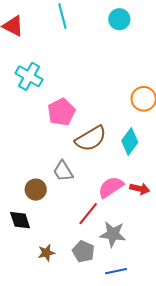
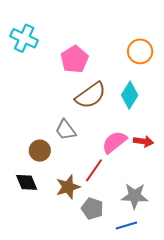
pink pentagon: (61, 112) -> (74, 59), moved
gray star: (113, 234) -> (135, 196), moved
brown star: (46, 253) -> (68, 187), moved, size x1.4

